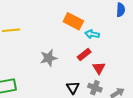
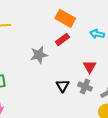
cyan arrow: (92, 34) -> (97, 34), moved
red rectangle: (84, 54) -> (62, 40), moved

